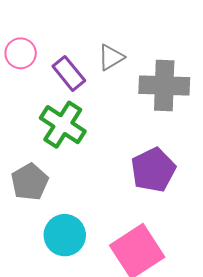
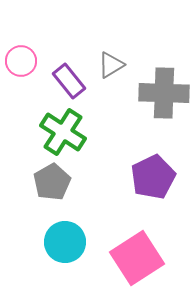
gray pentagon: (30, 182) -> (52, 182), moved

